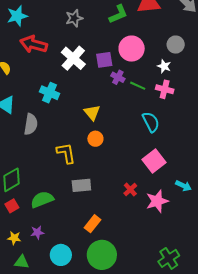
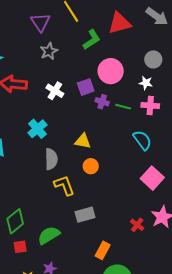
white cross: (73, 58) -> (55, 91), size x0.7
cyan cross: (50, 93) -> (37, 129), turned 36
yellow triangle: (92, 113) -> (83, 141), turned -30
gray semicircle: (31, 124) -> (51, 159), moved
red cross: (130, 190) -> (137, 225), moved
red square: (12, 206) -> (20, 247), turned 32

